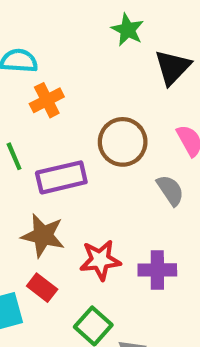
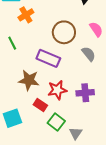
purple rectangle: (61, 177) -> (48, 58), moved, turned 40
red rectangle: (42, 288) -> (40, 105), moved

